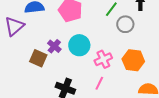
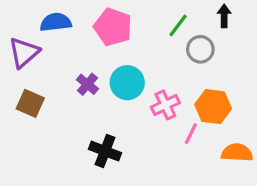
brown square: (38, 58) -> (30, 103), moved
pink line: (99, 83) -> (191, 134), moved

